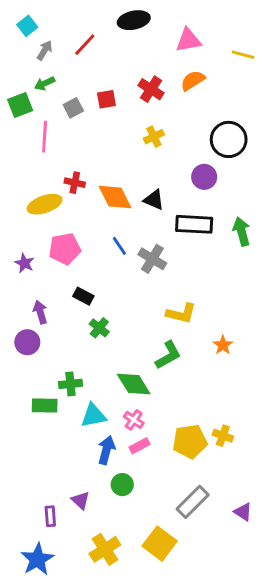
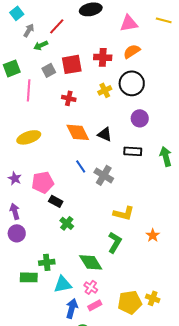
yellow line: (243, 55) -> (164, 20), moved
green arrow: (45, 83) -> (41, 45), moved
red cross: (151, 89) -> (103, 57), turned -30
red square: (106, 99) -> (72, 64), size x1.5
black circle: (229, 139) -> (132, 83), moved
red cross: (75, 183) -> (69, 98), moved
black rectangle: (194, 224) -> (133, 151), size x0.7
pink pentagon: (65, 249) -> (43, 182), moved
purple arrow: (40, 312) -> (15, 211), moved
green L-shape: (168, 355) -> (115, 242), turned -30

